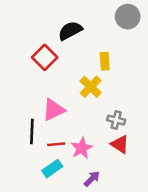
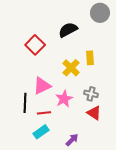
black semicircle: (70, 31) -> (68, 30), moved
yellow rectangle: (105, 61) -> (90, 58), moved
pink star: (82, 148) -> (64, 99), moved

